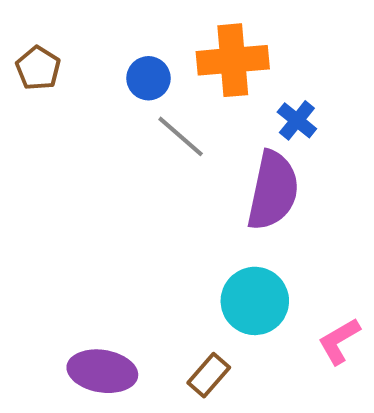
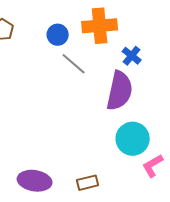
cyan circle: (255, 301) -> (133, 139), moved
brown rectangle: (209, 375) -> (88, 183), turned 35

